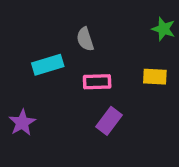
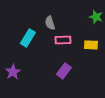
cyan rectangle: (48, 65) -> (28, 38), turned -42
pink rectangle: (97, 82) -> (63, 40), moved

